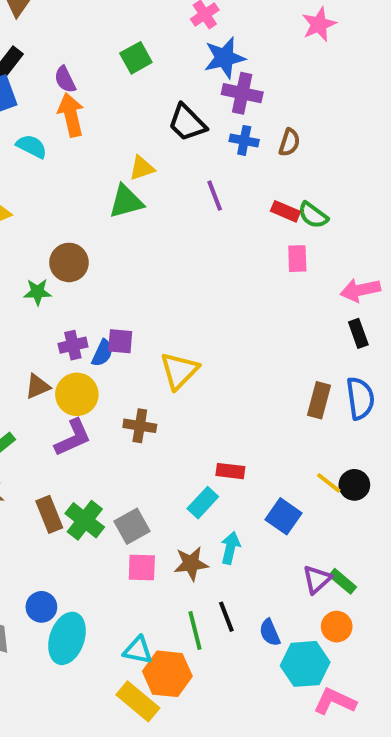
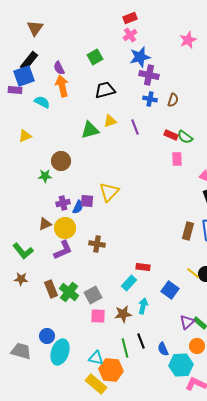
black trapezoid: (187, 123) -> (105, 90), moved, turned 120
yellow triangle: (142, 168) -> (110, 121), moved
yellow triangle: (179, 371) -> (109, 192), moved

